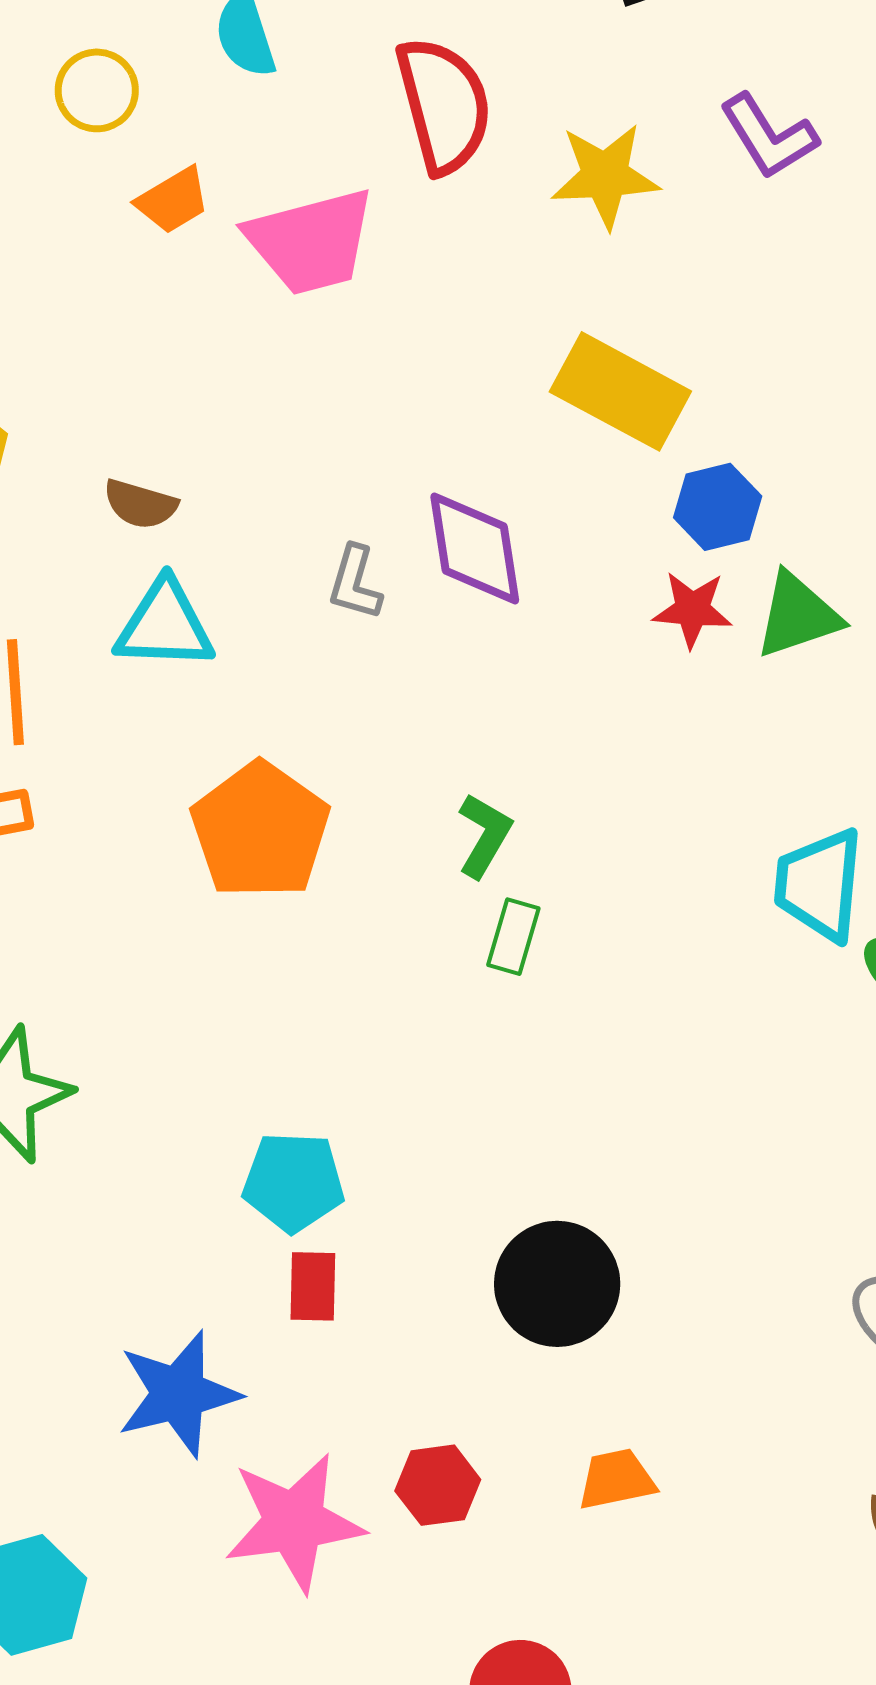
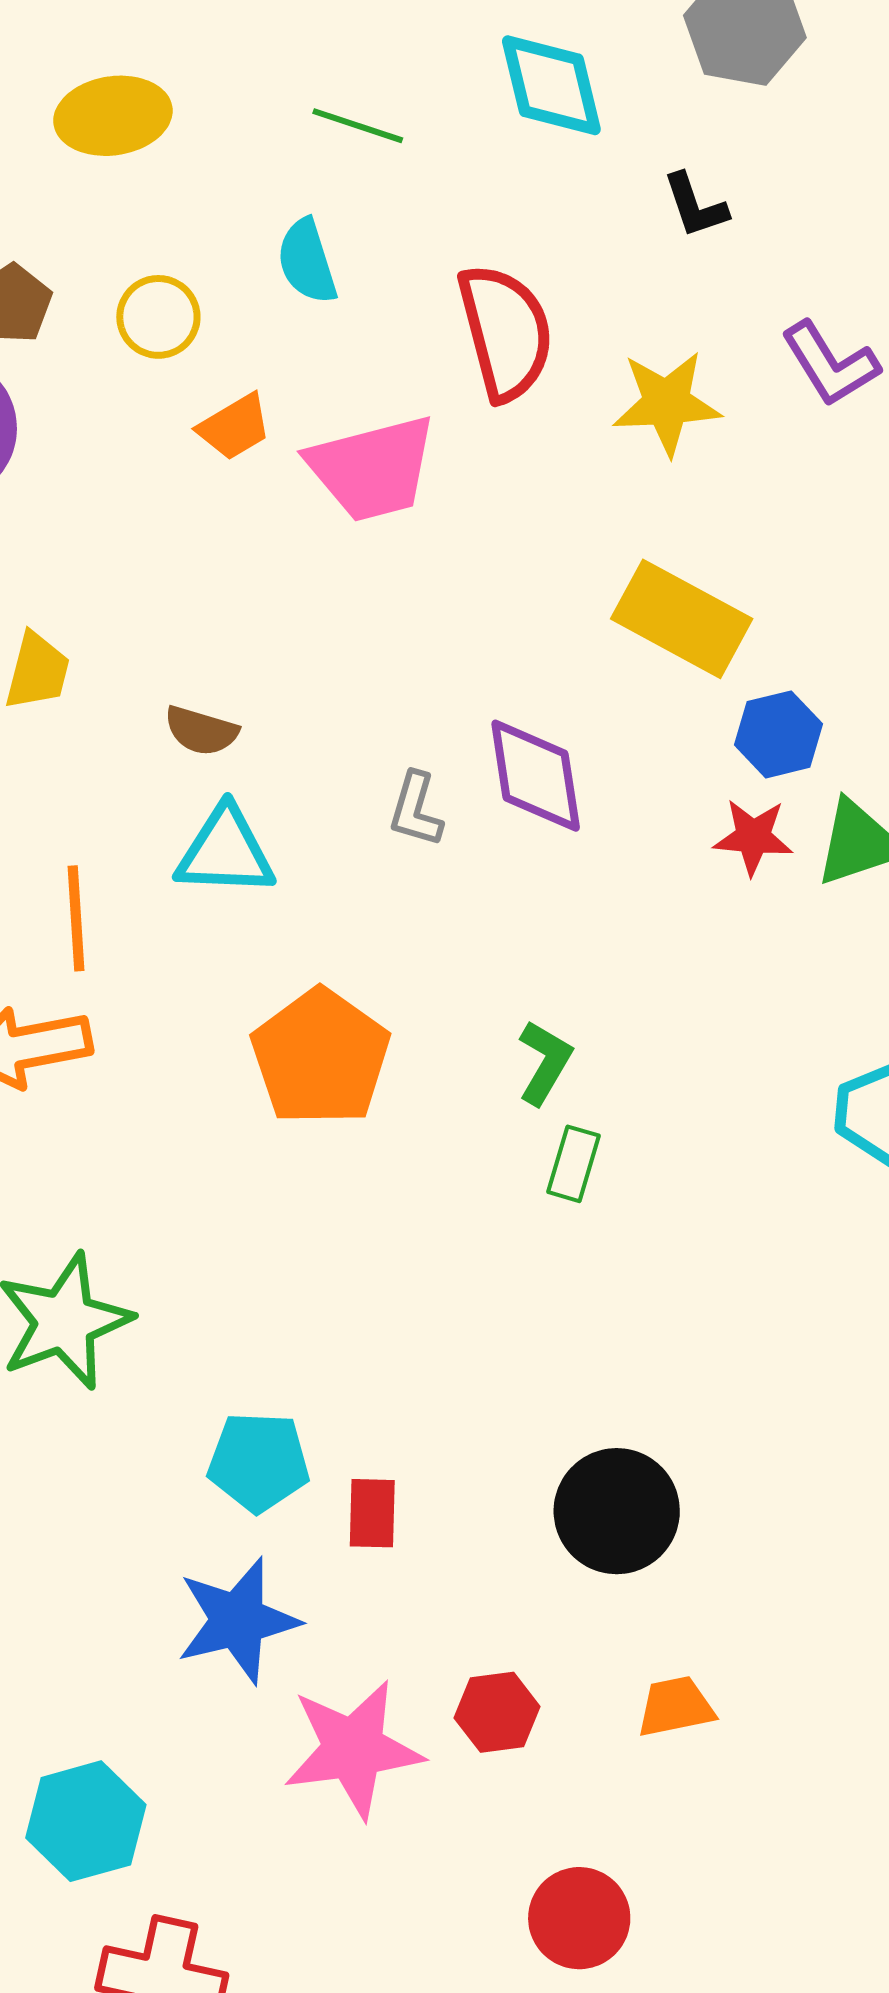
cyan pentagon: (293, 1182) -> (259, 1462), moved

